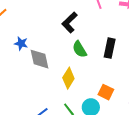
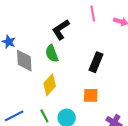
green semicircle: (80, 49) -> (52, 53), moved
orange square: (106, 92) -> (91, 95), moved, turned -35

